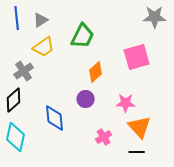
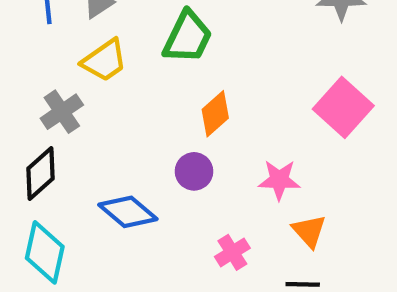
pink square: (137, 57) -> (343, 107), moved, turned -32
blue diamond: (55, 118) -> (128, 212), turned -44
orange triangle: (140, 127) -> (309, 231), size x0.7

